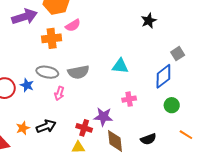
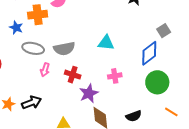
blue star: (27, 85) -> (16, 28), moved
green circle: (172, 105) -> (157, 82), size x1.5
purple star: (103, 117) -> (89, 93), turned -30
red cross: (84, 128) -> (73, 75), moved

